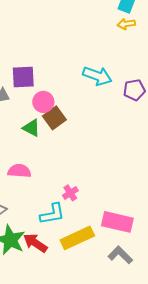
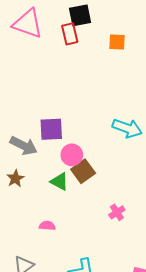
pink semicircle: (19, 171) -> (47, 226), size x0.7
pink cross: (70, 193) -> (117, 212), moved

